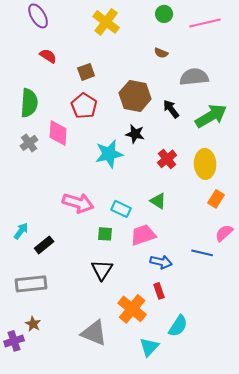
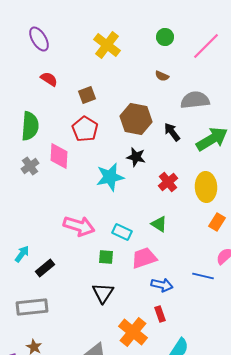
pink line: (205, 23) -> (206, 46), turned -32

